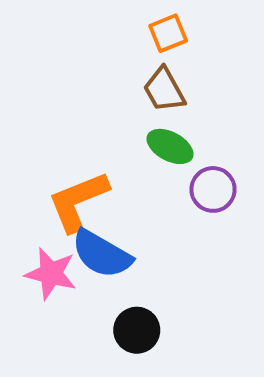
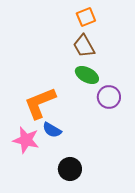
blue semicircle: (102, 254) -> (52, 130), size x0.6

